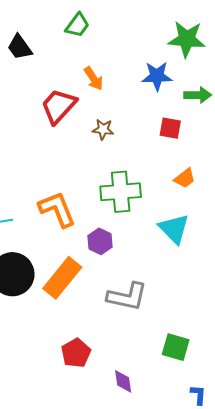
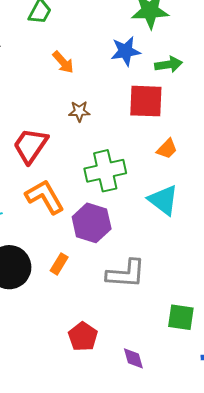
red trapezoid: (59, 106) -> (30, 146), moved
red square: (170, 128) -> (146, 101), size x1.6
purple hexagon: (100, 241) -> (92, 223), size x1.5
orange rectangle: (62, 278) -> (59, 264), size x0.5

